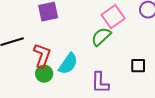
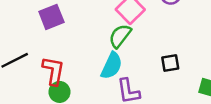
cyan semicircle: (68, 64) -> (112, 66), moved

